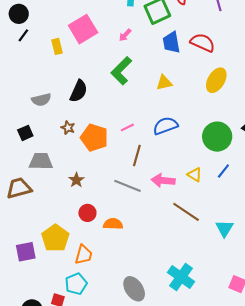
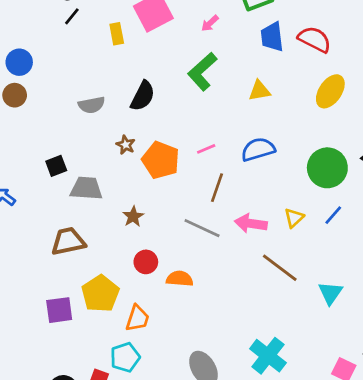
black square: (25, 133) -> (56, 166), moved
yellow triangle: (195, 175) -> (294, 218), turned 42
brown trapezoid: (19, 188) -> (68, 241), moved

